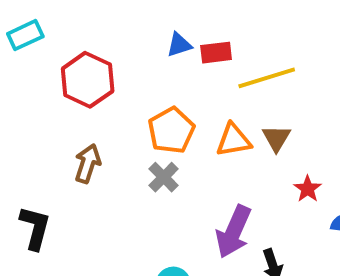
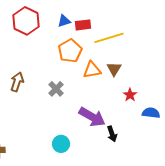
red hexagon: (88, 80) -> (26, 21), moved
orange pentagon: (171, 130) -> (70, 51), moved
purple arrow: (234, 232) -> (92, 117), turned -84

